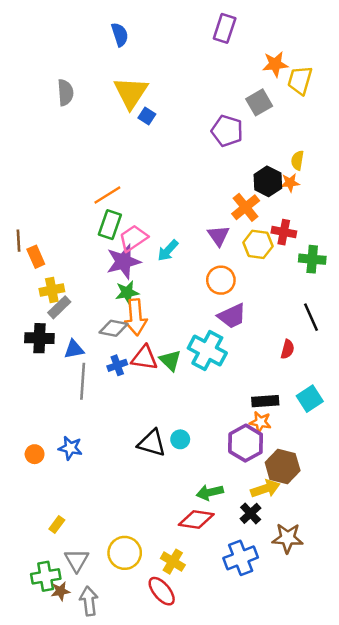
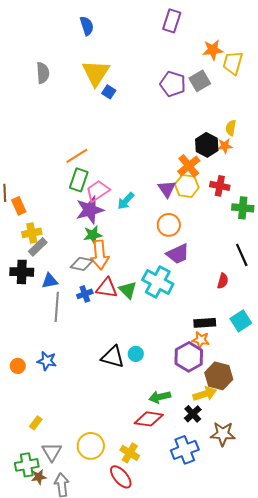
purple pentagon: (227, 131) -> (173, 84), moved
yellow hexagon: (258, 244) -> (187, 186), moved

